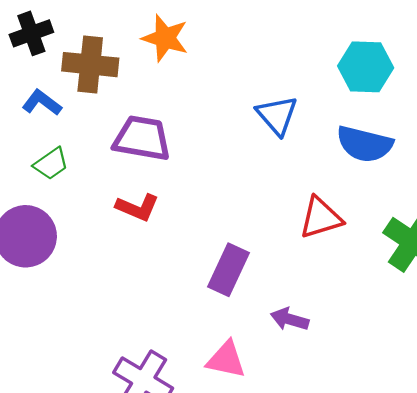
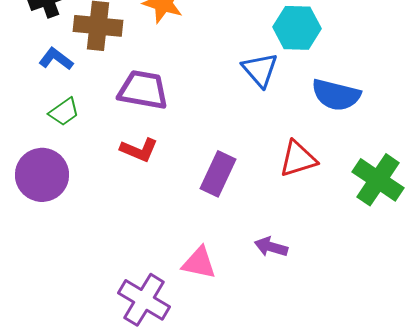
cyan hexagon: (366, 67) -> (297, 28), moved
purple rectangle: (229, 270) -> (218, 174), moved
pink triangle: (226, 360) -> (199, 263), moved

